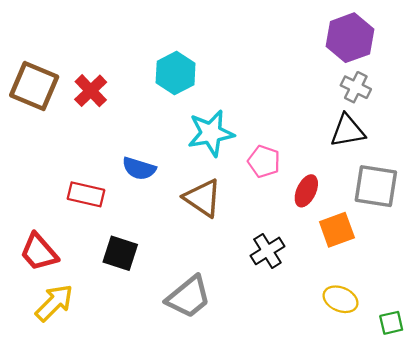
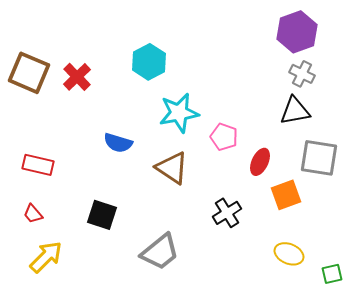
red rectangle: (86, 194) -> (38, 165), moved
red trapezoid: (39, 252) -> (33, 214), size x0.6

